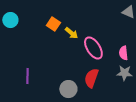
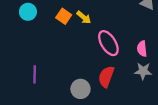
cyan circle: (10, 20) -> (28, 12), moved
yellow arrow: (71, 33) -> (84, 17), moved

